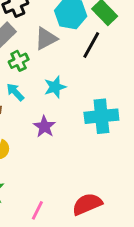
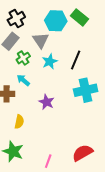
gray triangle: (46, 39) -> (41, 40), turned -30
black line: (91, 45) -> (76, 60), moved
cyan star: (55, 87) -> (50, 62), moved

